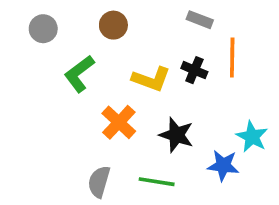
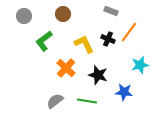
orange line: (232, 58) -> (129, 32), turned 35
yellow L-shape: (151, 79) -> (84, 44), turned -135
cyan star: (252, 137) -> (140, 65), moved, turned 30
gray semicircle: (99, 182) -> (55, 101), turned 36

